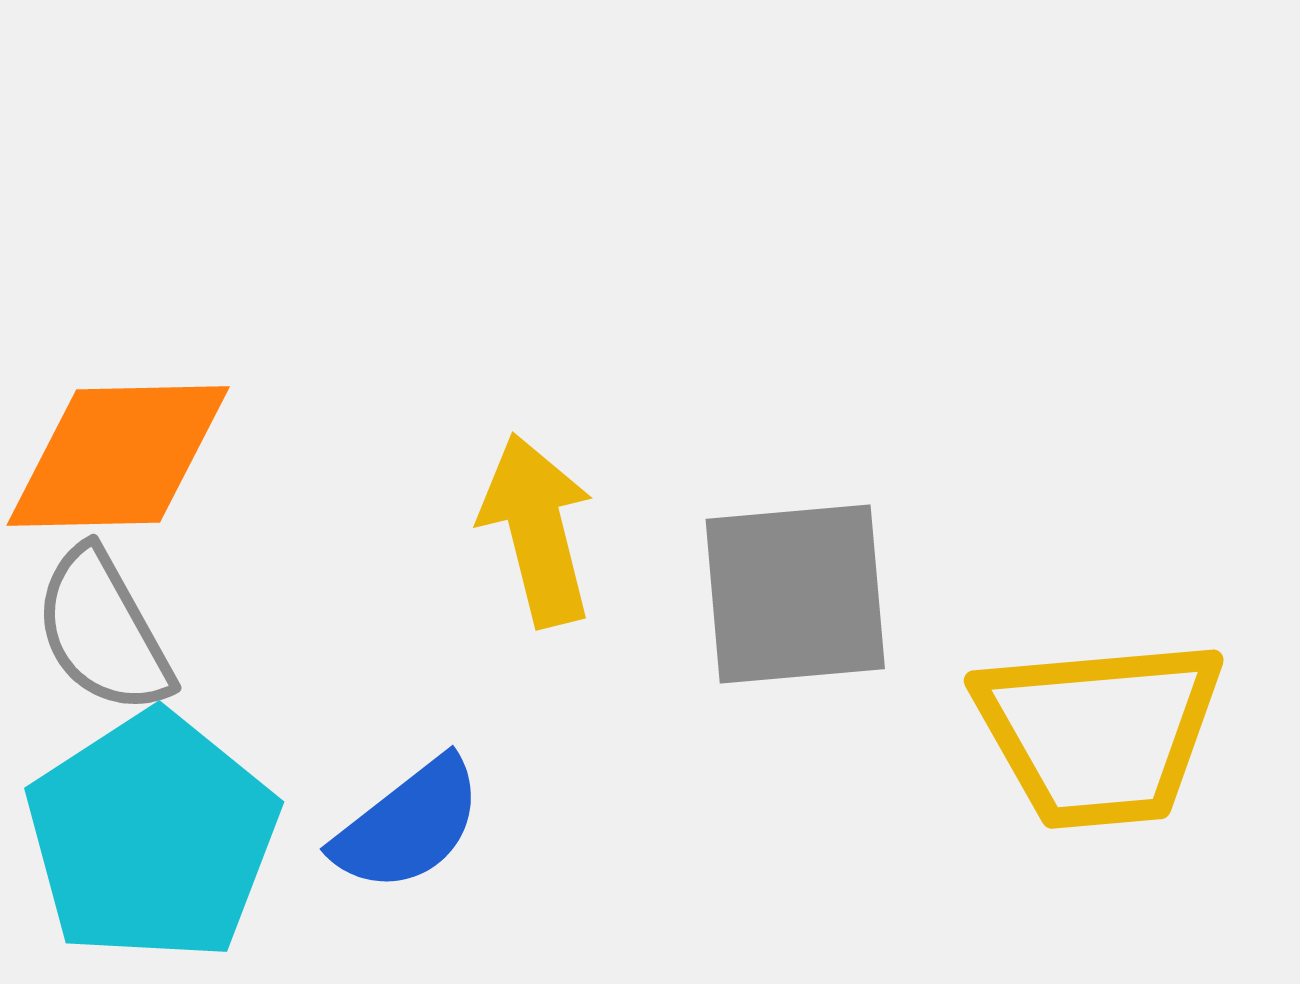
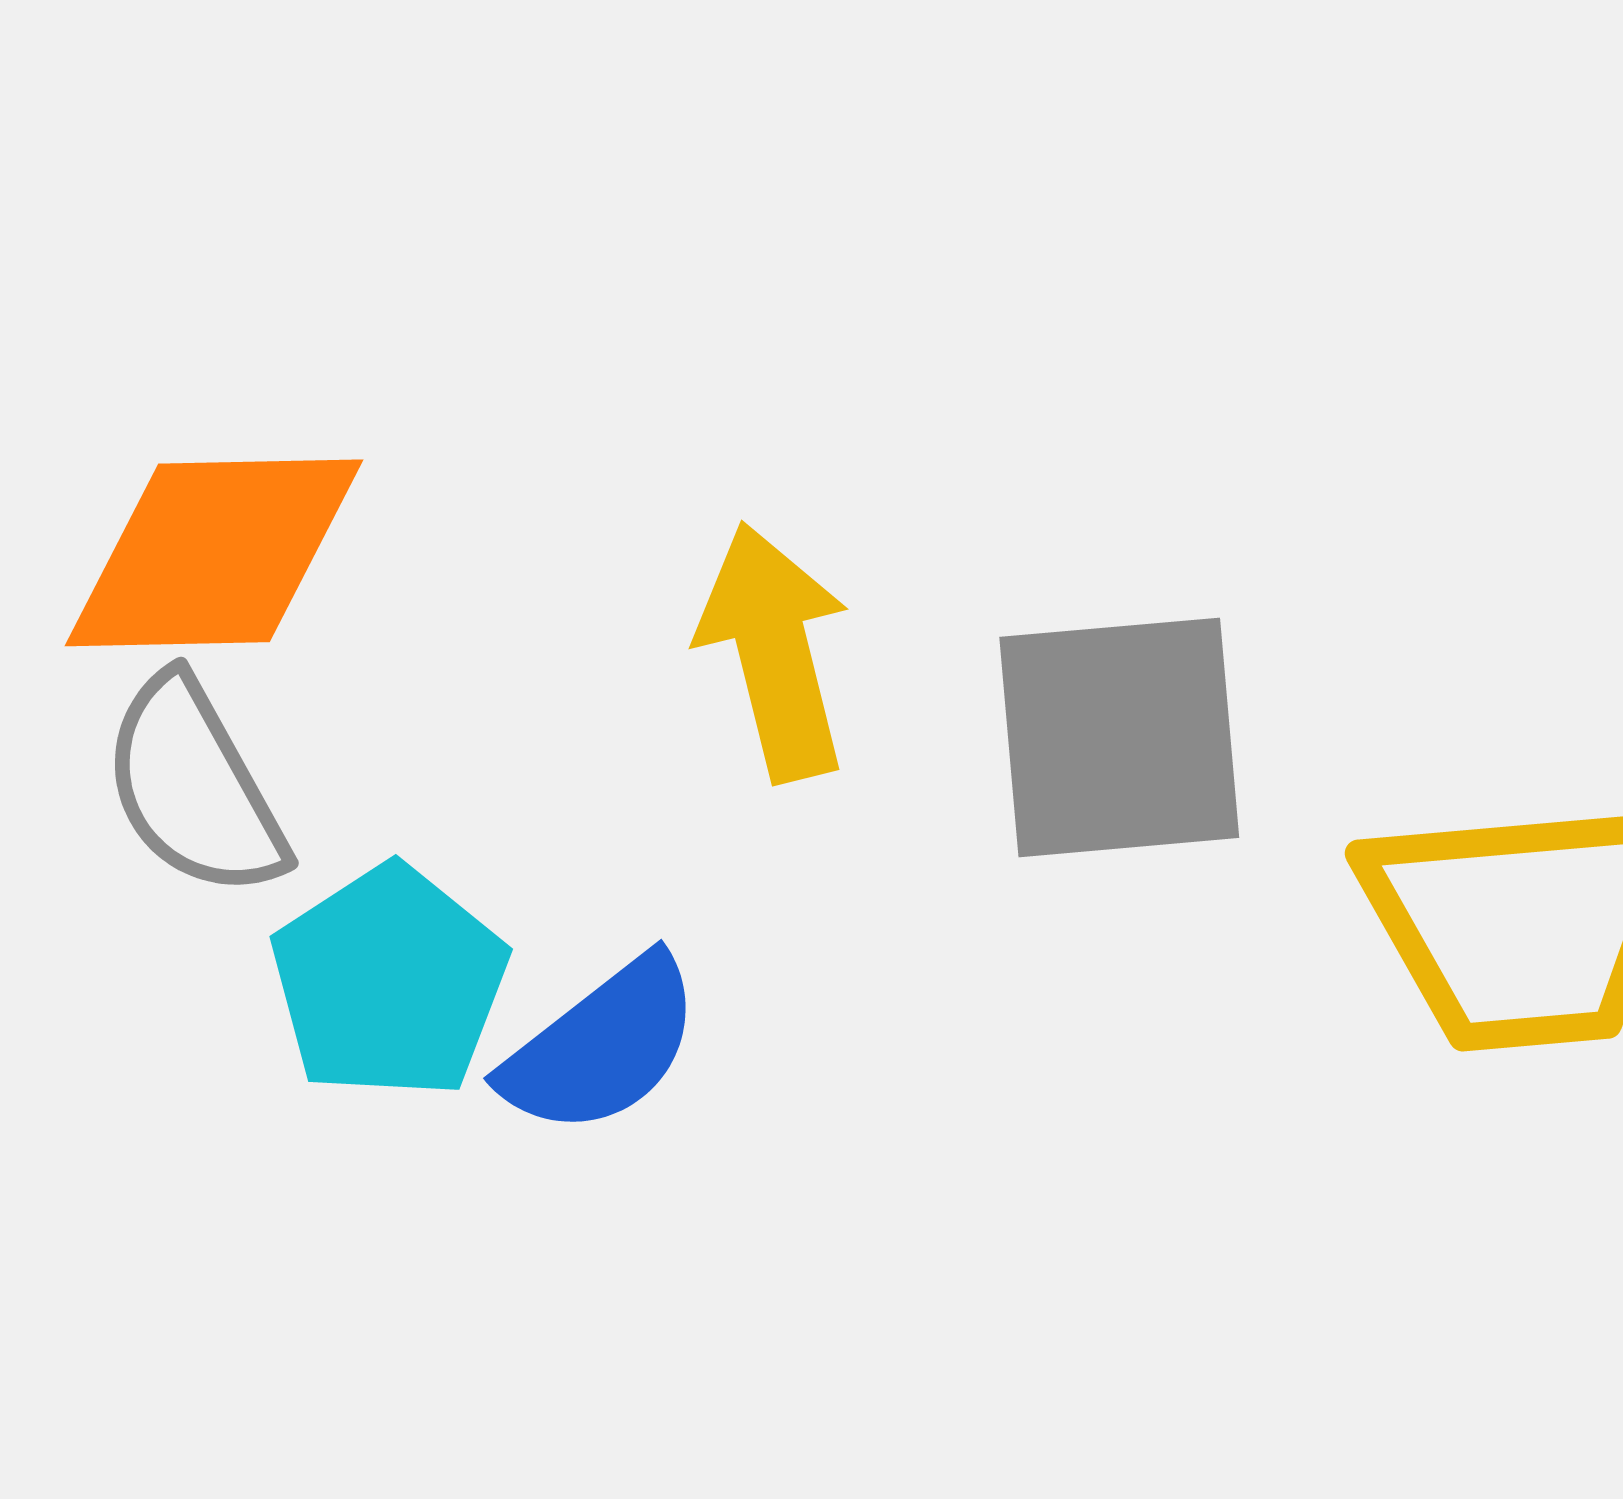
cyan pentagon: (152, 837) -> (389, 982), moved, size x0.7

